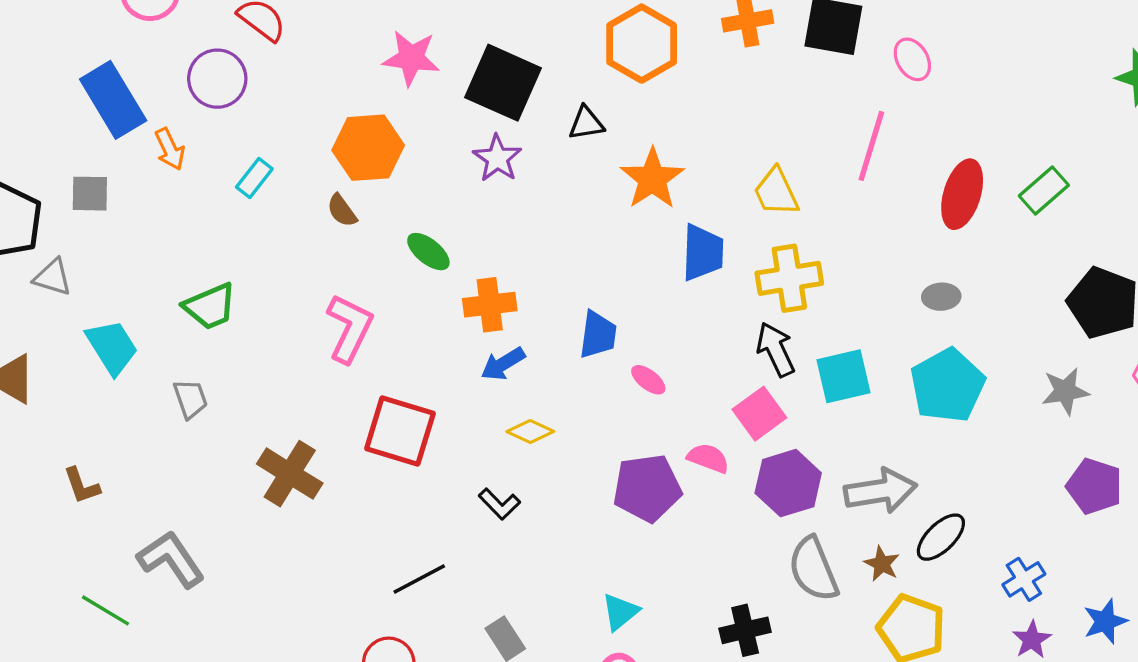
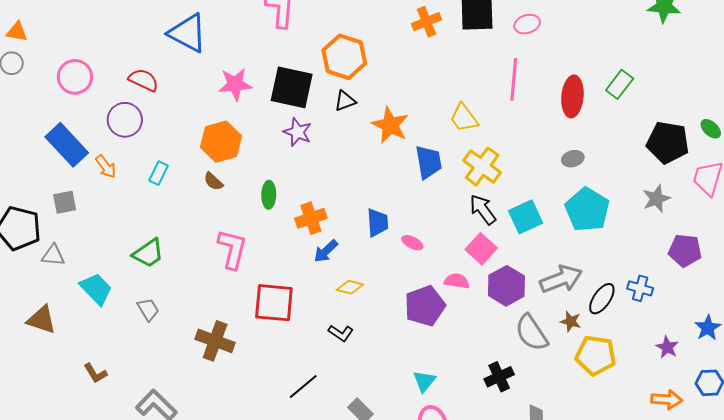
orange hexagon: (642, 44) -> (344, 57), moved
pink ellipse: (912, 59) -> (527, 24), turned -65
green ellipse: (428, 252) -> (269, 195), turned 64
yellow cross: (789, 278) -> (482, 166), turned -33
blue cross: (1024, 579) -> (640, 288), moved, turned -30

